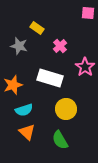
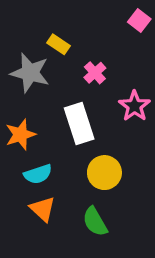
pink square: (88, 13) -> (139, 21), turned 32
gray star: (19, 46) -> (30, 73), size x1.4
white rectangle: (50, 78) -> (79, 123), turned 55

